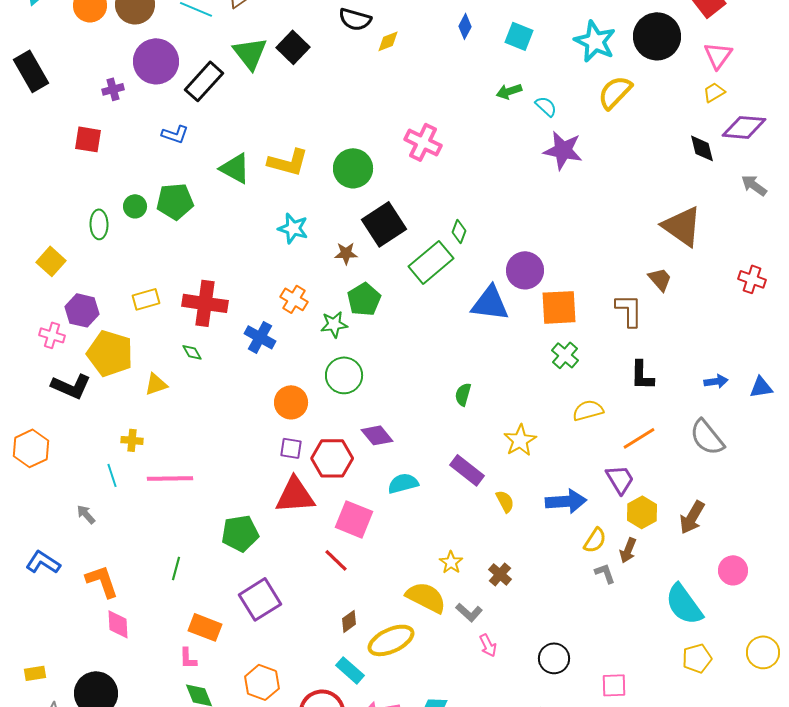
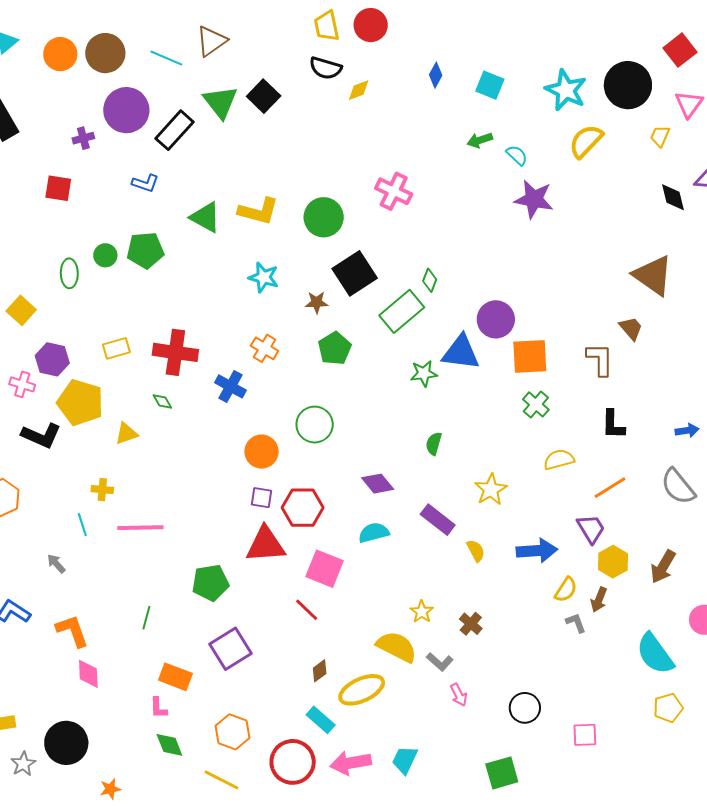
yellow trapezoid: (714, 92) -> (660, 136), moved, turned -35
green star: (334, 324) -> (424, 373), moved
purple diamond: (377, 435) -> (378, 484), moved

